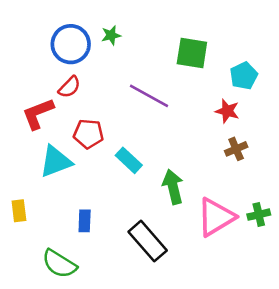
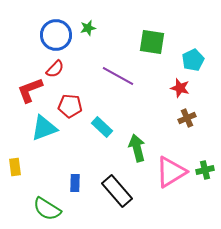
blue rectangle: (85, 221) -> (75, 183), moved

